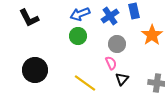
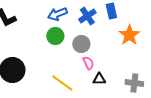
gray circle: (117, 44) -> (81, 44), moved
black triangle: (122, 79) -> (99, 79), turned 48

